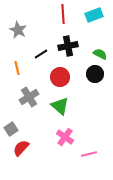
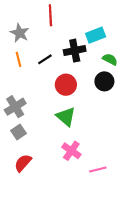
red line: (63, 14) -> (50, 15), moved
cyan rectangle: (94, 15) -> (96, 35), moved
orange line: (17, 68) -> (19, 59), moved
gray cross: (29, 97) -> (15, 107), moved
gray square: (11, 129) -> (19, 132), moved

